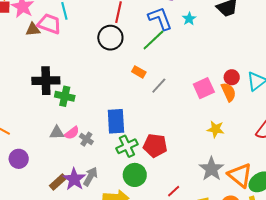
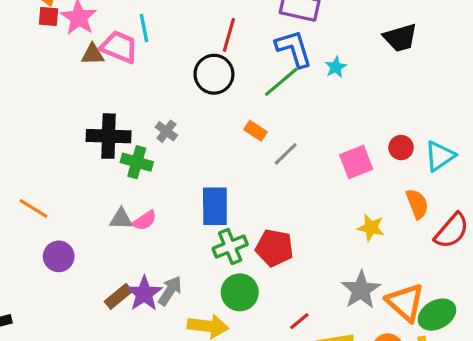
cyan star: (189, 19) -> (336, 67), moved
orange semicircle: (229, 92) -> (417, 204), moved
gray cross: (86, 139) -> (166, 131), moved

